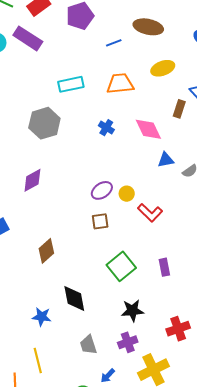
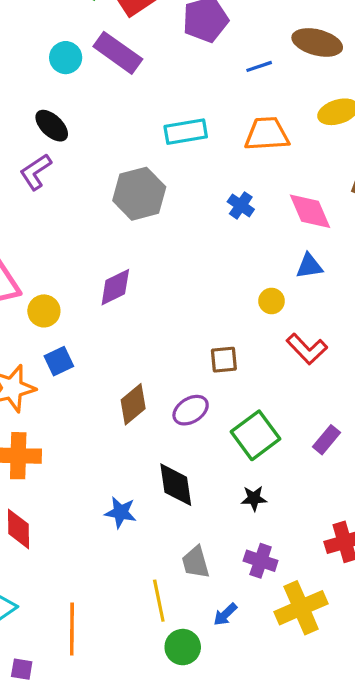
blue triangle: (166, 160) -> (309, 266), moved
purple ellipse: (102, 190) -> (191, 410), moved
yellow circle: (127, 194) -> (272, 301), moved
purple rectangle: (164, 267) -> (326, 440), turned 48
black star: (132, 311) -> (254, 498), moved, size x0.7
purple cross: (128, 342) -> (261, 561), turned 36
yellow line: (38, 360) -> (159, 601), moved

